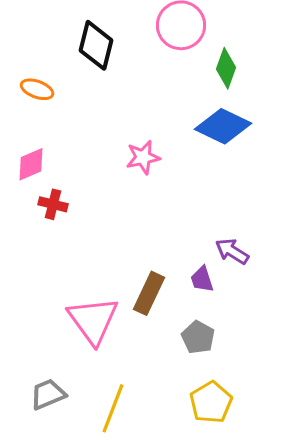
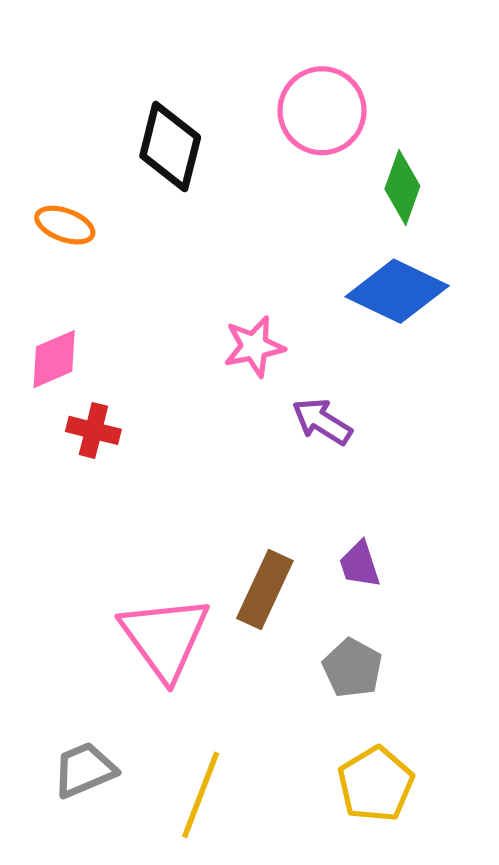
purple arrow: (232, 251) -> (322, 422), moved

